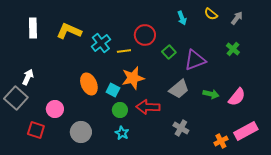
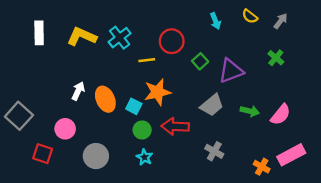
cyan cross: (101, 43) -> (120, 38), moved
white arrow: (28, 77) -> (78, 91), moved
orange cross: (221, 141) -> (262, 167), turned -32

